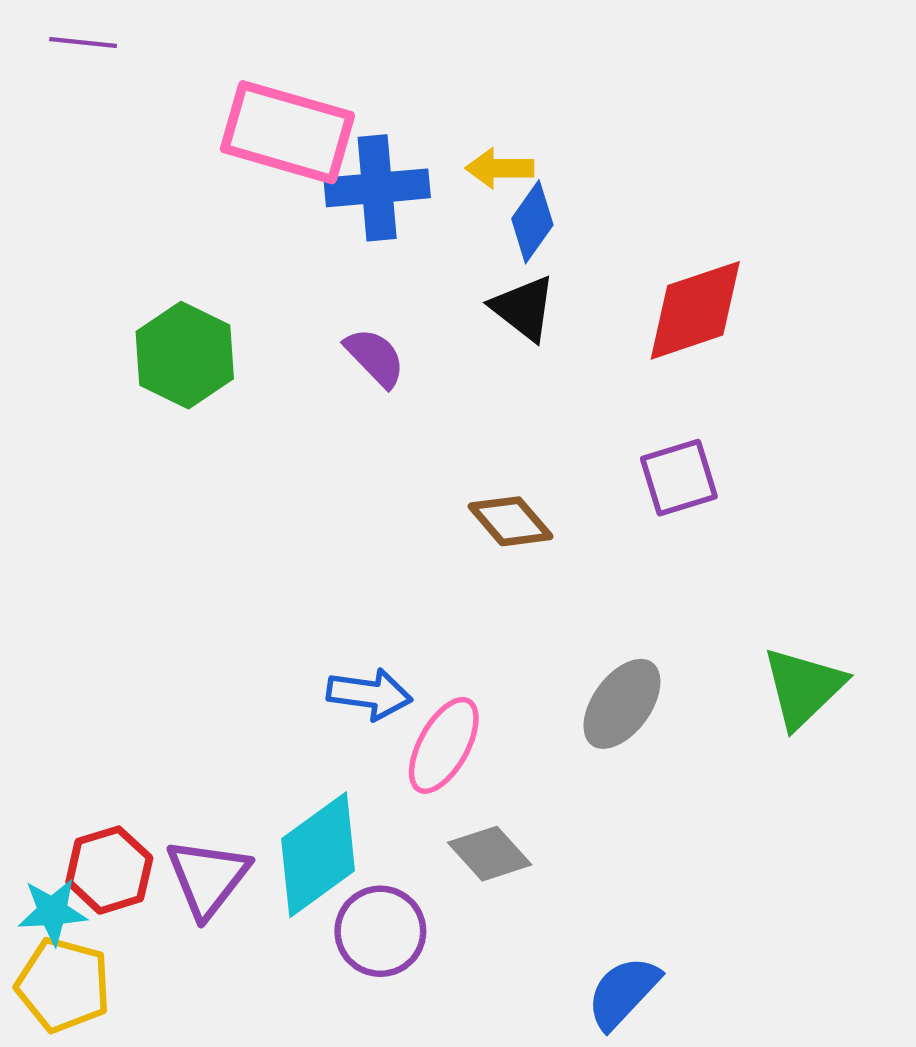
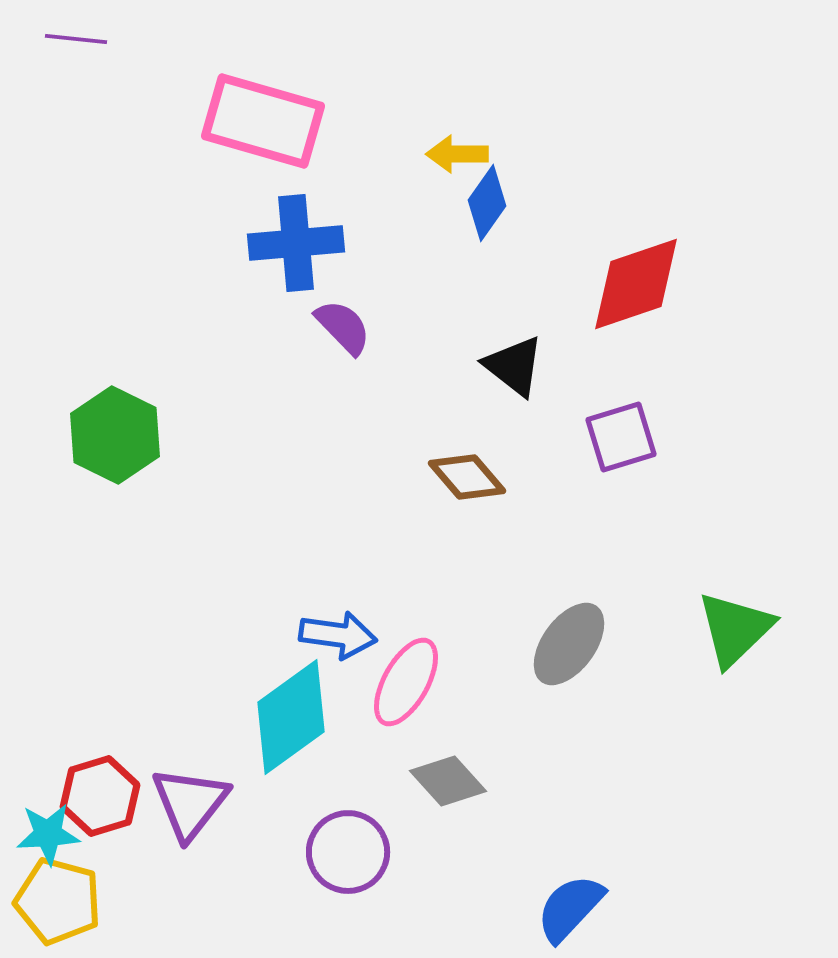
blue cross: (377, 188) -> (296, 243), moved
black triangle: (524, 308) -> (514, 366), moved
green hexagon: (185, 355) -> (115, 435), moved
cyan diamond: (318, 855) -> (291, 717), moved

